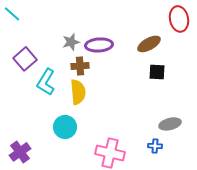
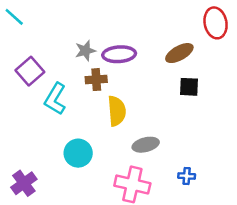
yellow semicircle: (78, 92) -> (117, 111), moved
gray ellipse: (170, 124) -> (146, 145), moved

